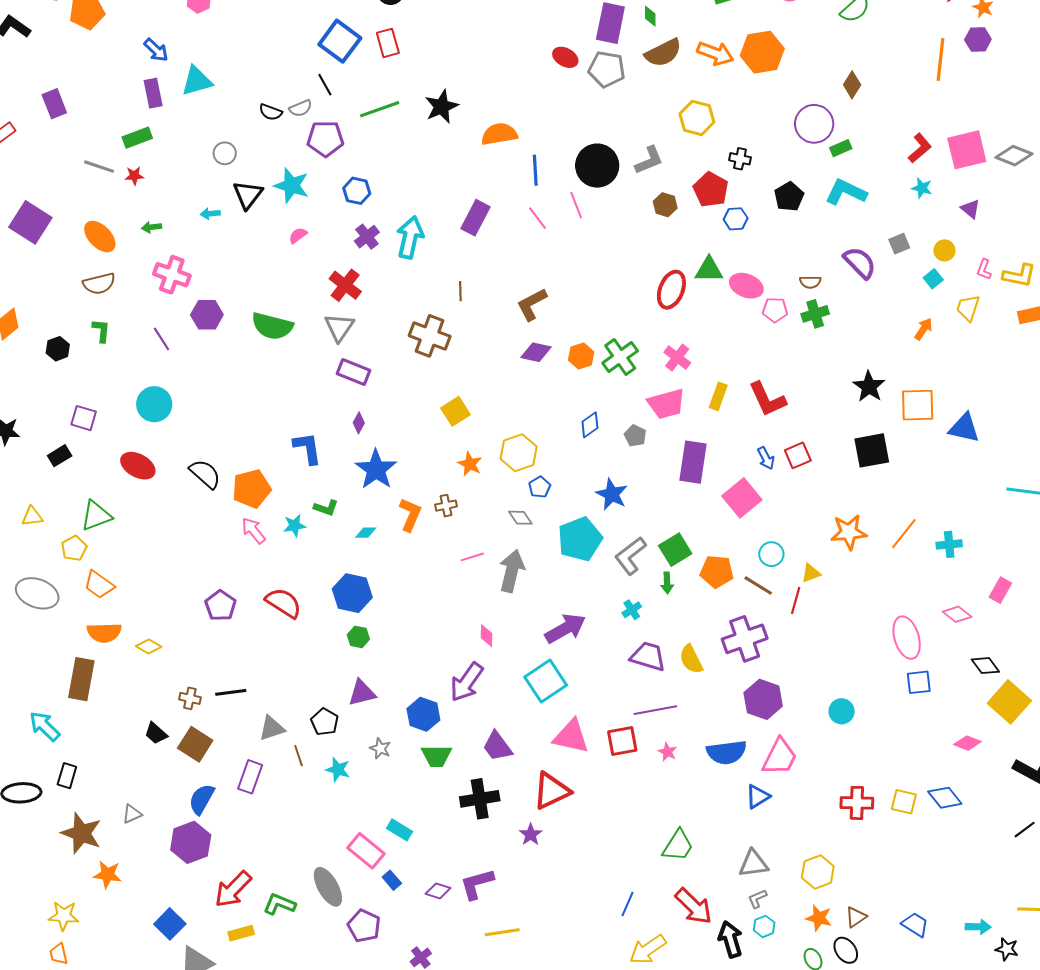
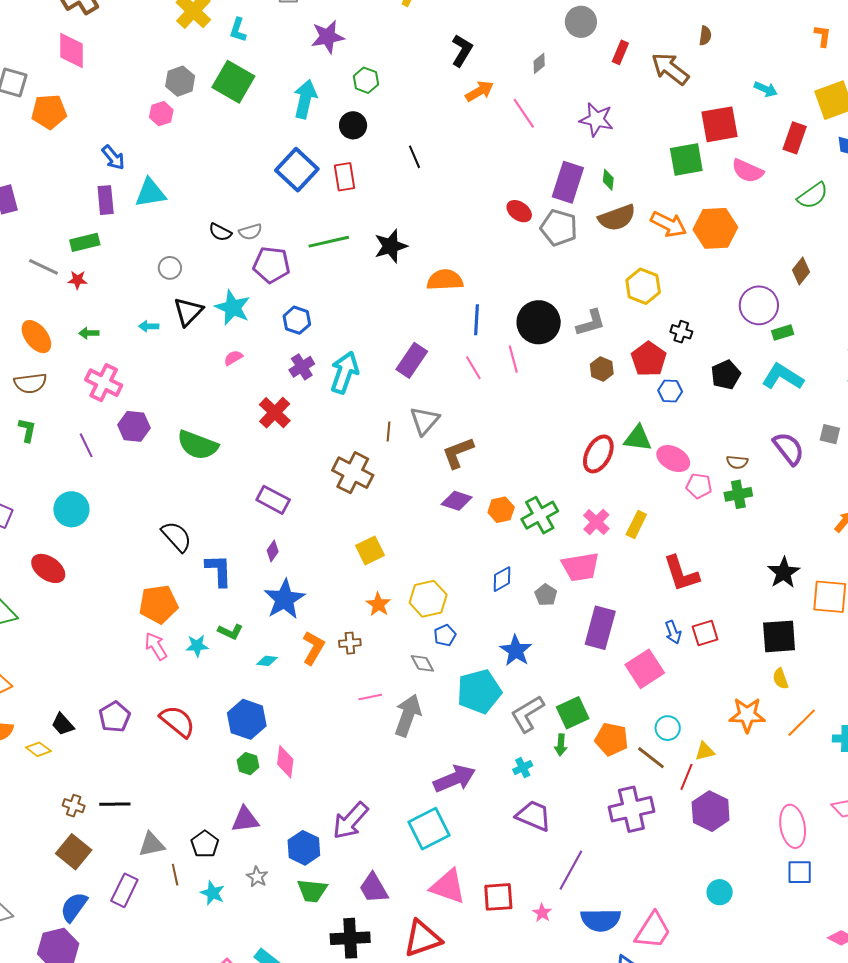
black line: (325, 85) -> (415, 157), moved
gray square: (899, 244) -> (830, 434), turned 30
gray triangle: (339, 327) -> (425, 421), moved
yellow rectangle: (718, 396) -> (636, 525), moved
black semicircle: (205, 474) -> (177, 537), moved
pink diamond: (486, 636) -> (285, 762), moved, size x1.4
yellow semicircle: (691, 659) -> (780, 679), moved, size x0.7
purple hexagon: (763, 699) -> (711, 811), moved
purple line: (655, 710) -> (571, 870), moved, turned -57
black trapezoid: (156, 733) -> (63, 724), moved

